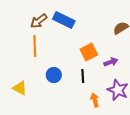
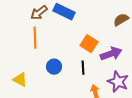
orange square: (89, 52) -> (89, 44), turned -30
purple arrow: (111, 62) -> (111, 54), size x1.5

